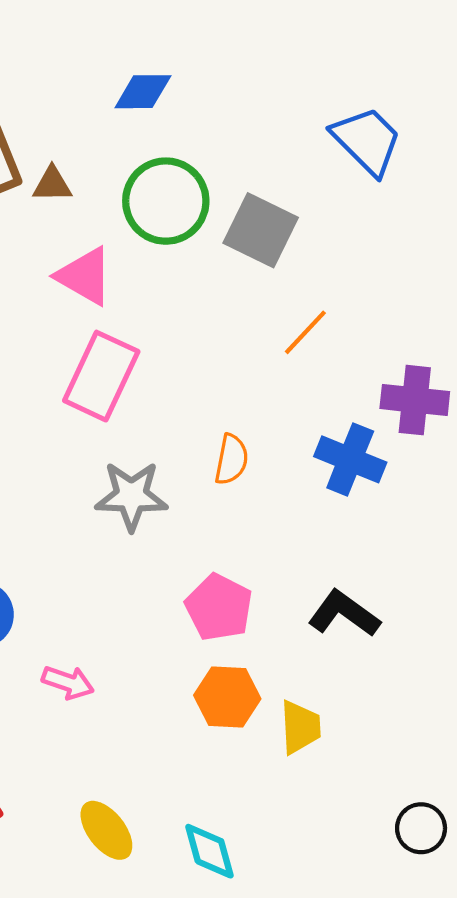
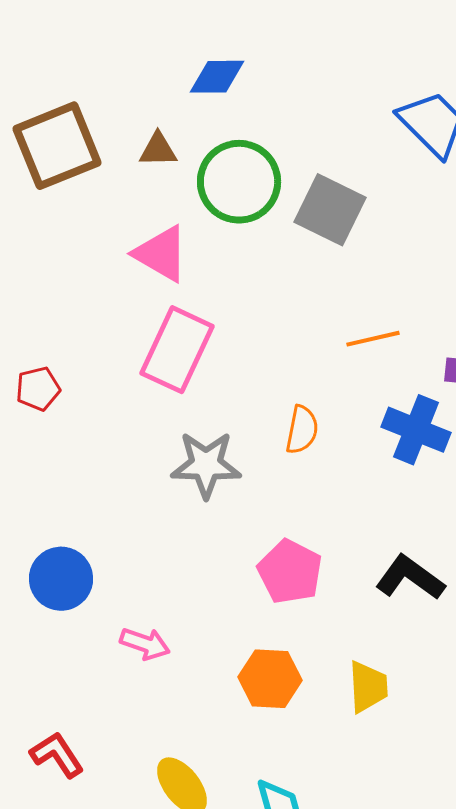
brown triangle: (52, 184) -> (158, 150), moved
orange line: (305, 332) -> (373, 339), moved, turned 34
orange hexagon: (227, 697) -> (270, 679), moved

